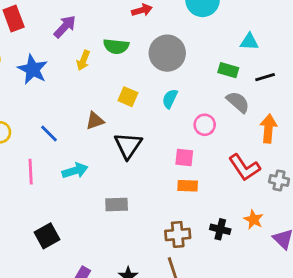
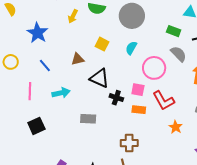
blue star: (33, 69) -> (37, 33), moved
pink circle: (205, 125) -> (154, 68), size x1.5
black triangle: (128, 146) -> (99, 78), turned -45
red L-shape: (244, 167) -> (163, 101), moved
orange star: (254, 220) -> (176, 127), moved
black cross: (220, 229) -> (116, 98), moved
black square: (47, 236) -> (36, 126), moved

